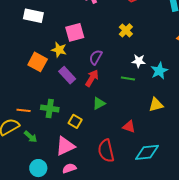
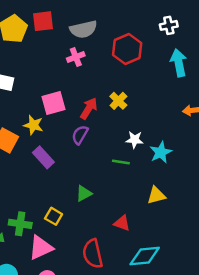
red arrow: (92, 78) -> (89, 108), moved
green cross: (50, 108) -> (20, 224), moved

